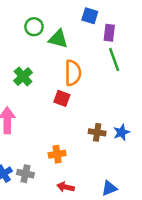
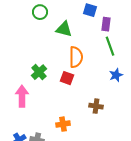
green circle: (34, 27) -> (40, 12), moved
green cross: (23, 77) -> (39, 72), moved
blue star: (121, 132) -> (116, 75), moved

